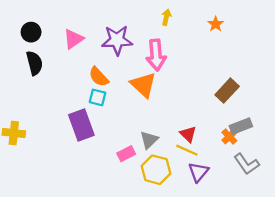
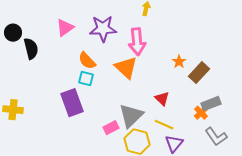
orange star: (216, 24) -> (179, 62), moved
black circle: (31, 32) -> (13, 33), moved
red triangle: (188, 134) -> (162, 99), moved
gray triangle: (149, 140) -> (131, 116), size x1.5

